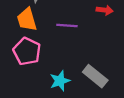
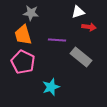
gray rectangle: (95, 76) -> (81, 57), moved

